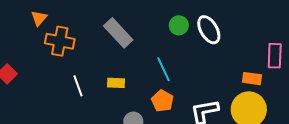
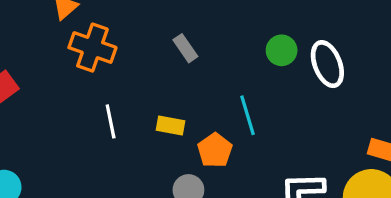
gray rectangle: (118, 33) -> (185, 48), size x0.6
orange pentagon: (162, 101) -> (215, 150), moved

